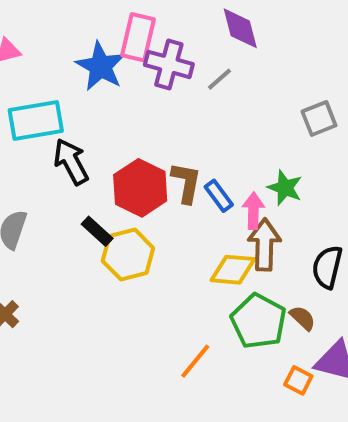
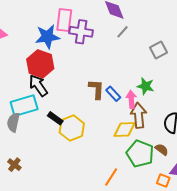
blue star: (101, 66) -> (47, 37), turned -30
gray line: (220, 79) -> (123, 32), moved
cyan rectangle: (36, 120) -> (24, 106), moved
red hexagon: (140, 188) -> (40, 64), moved

